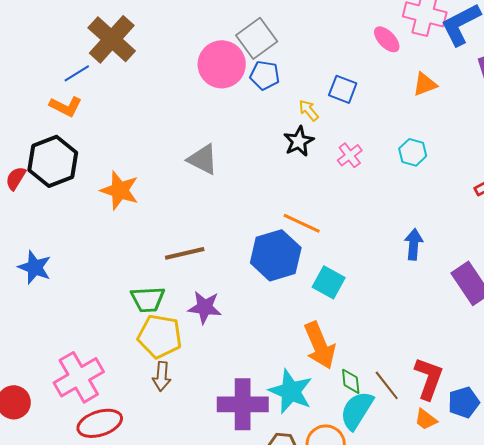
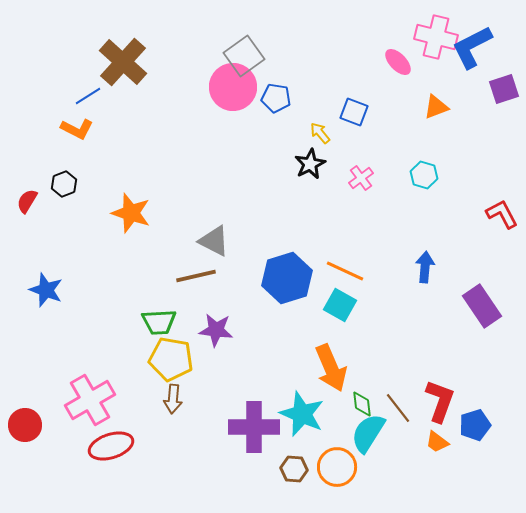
gray square: (257, 38) -> (244, 56), moved
gray triangle: (203, 159) -> (214, 241), moved
black hexagon: (53, 161) -> (64, 184), size x0.5
orange line: (302, 223) -> (345, 271), moved

